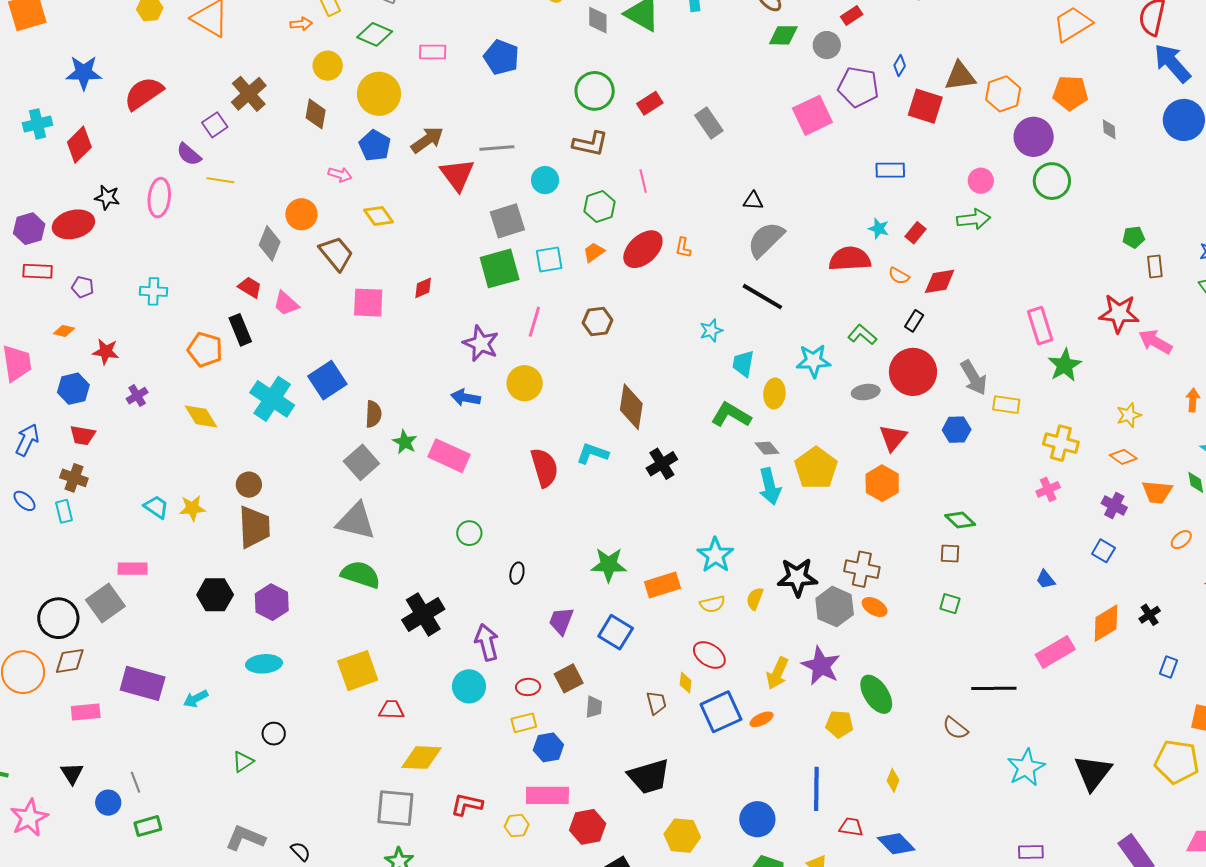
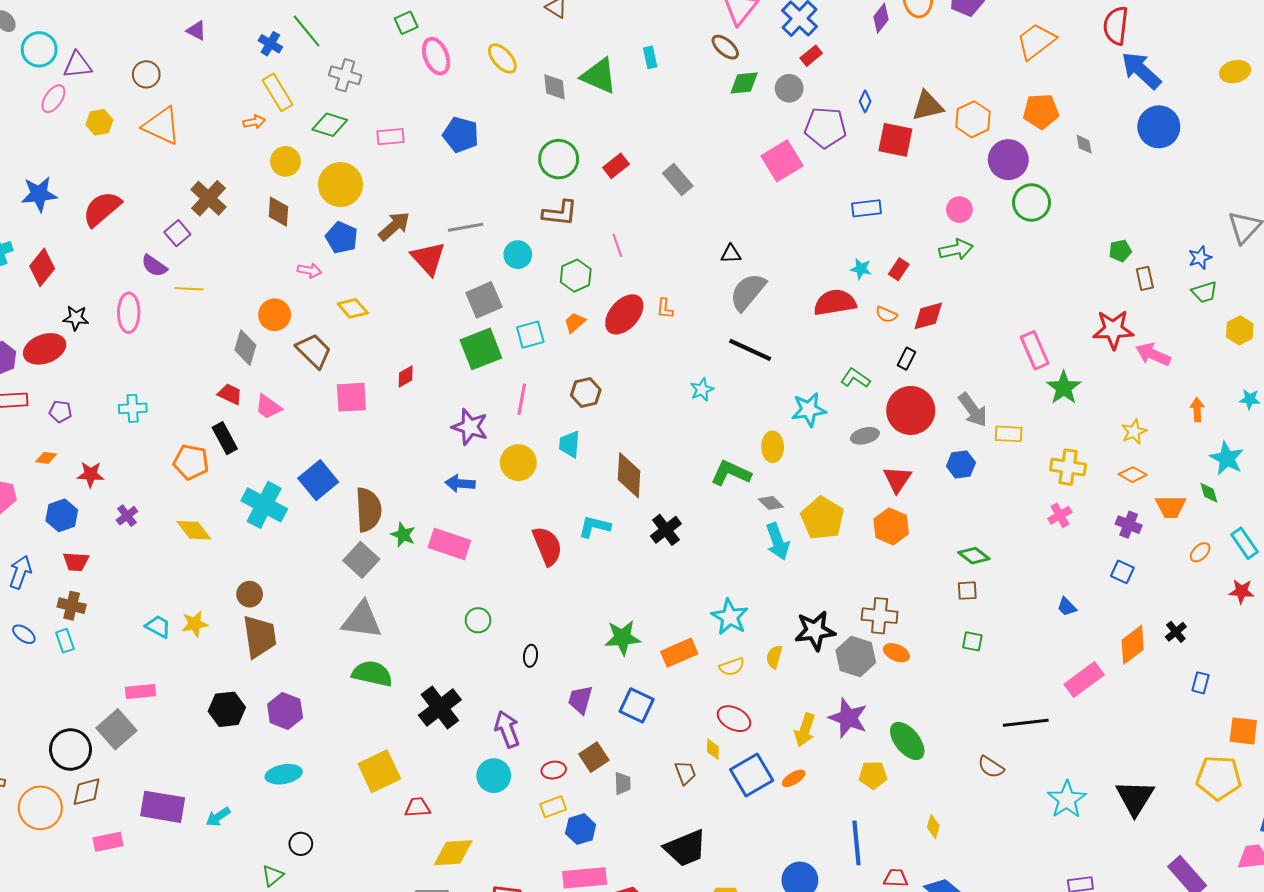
cyan trapezoid: (743, 364) -> (570, 444), moved
brown semicircle: (373, 414) -> (368, 510), size x1.6

